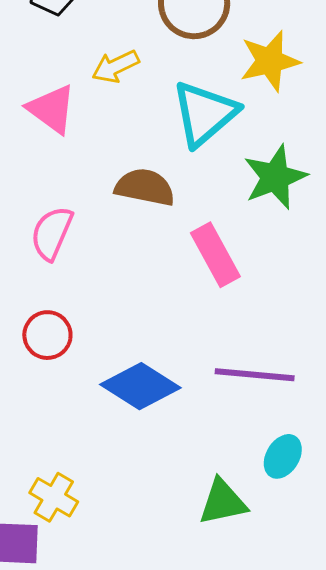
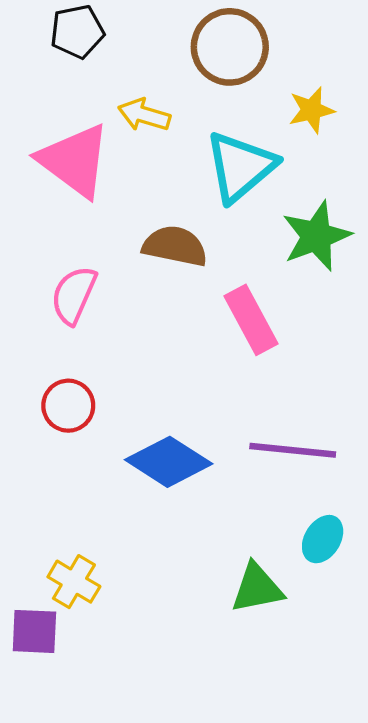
yellow star: (270, 61) -> (311, 110), size x0.7
yellow arrow: (116, 67) -> (144, 115), turned 42
pink triangle: (52, 109) -> (74, 161), size x1.4

